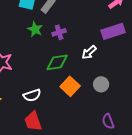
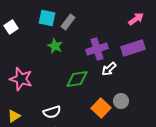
purple cross: (59, 32) -> (97, 49), moved, size x1.5
orange square: (70, 86) -> (101, 108), moved

